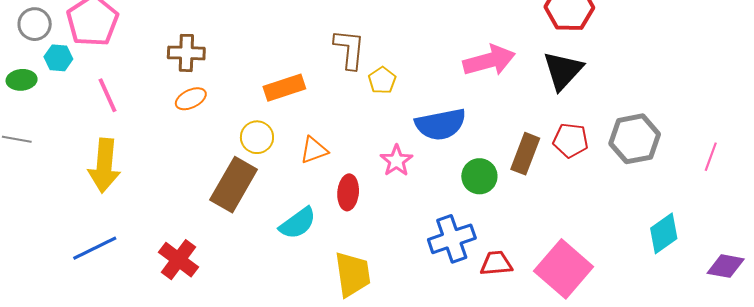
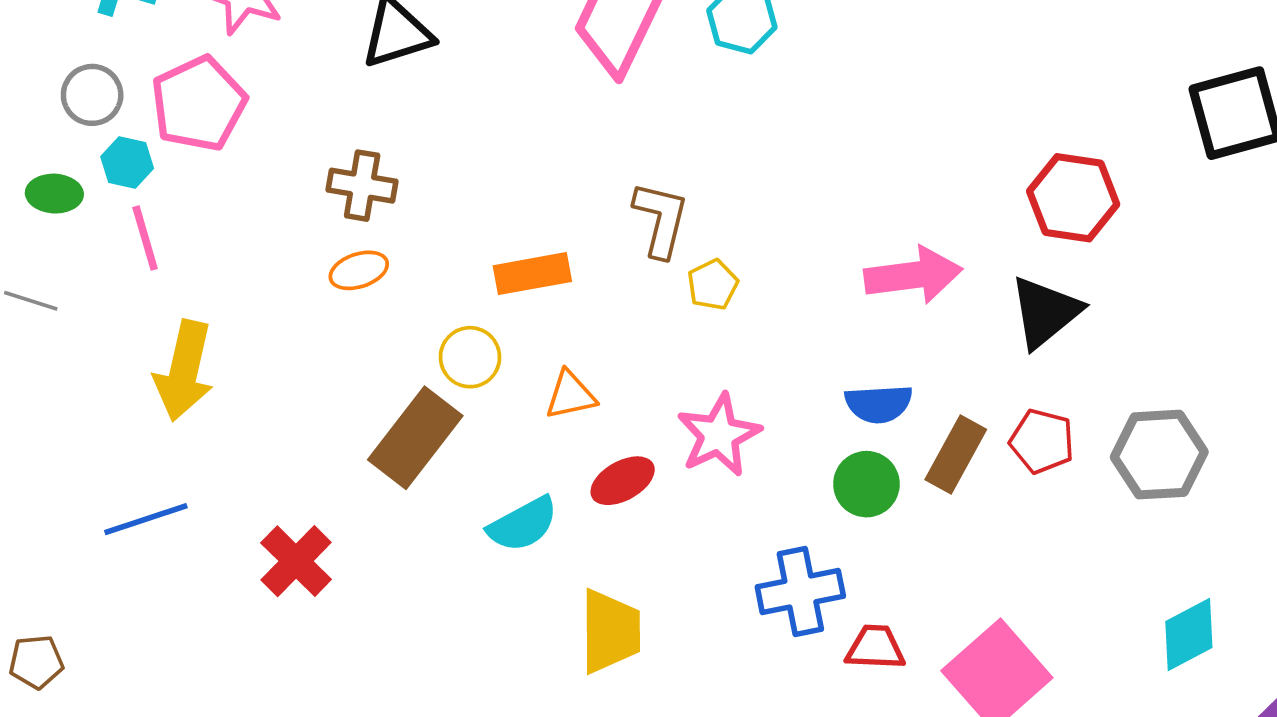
pink line: (108, 95) -> (145, 238), moved
blue semicircle: (441, 124) -> (879, 404), moved, size x0.7
pink star: (396, 161) -> (719, 435), size x1.4
red ellipse: (348, 192) -> (623, 481), turned 48

